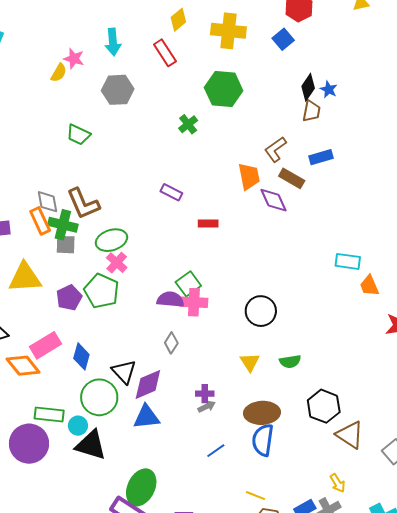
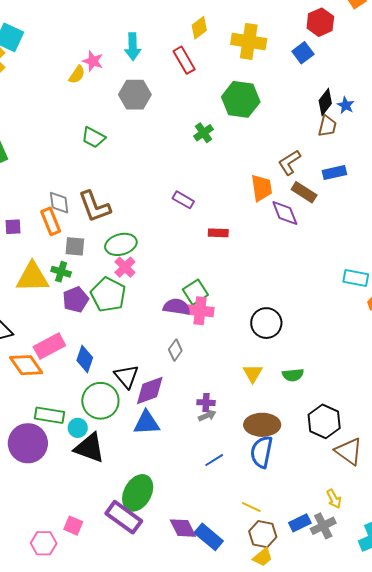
green cross: (63, 225) -> (61, 272), moved, size x0.7

